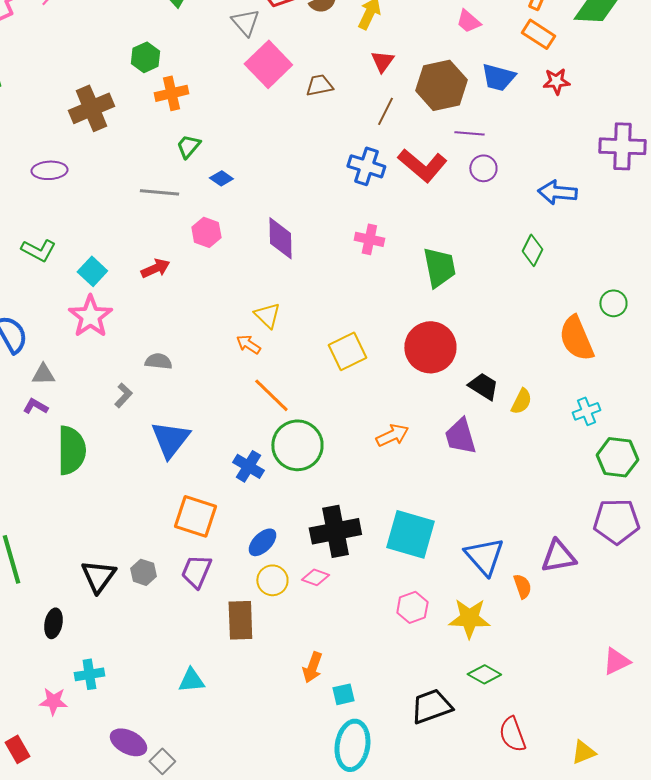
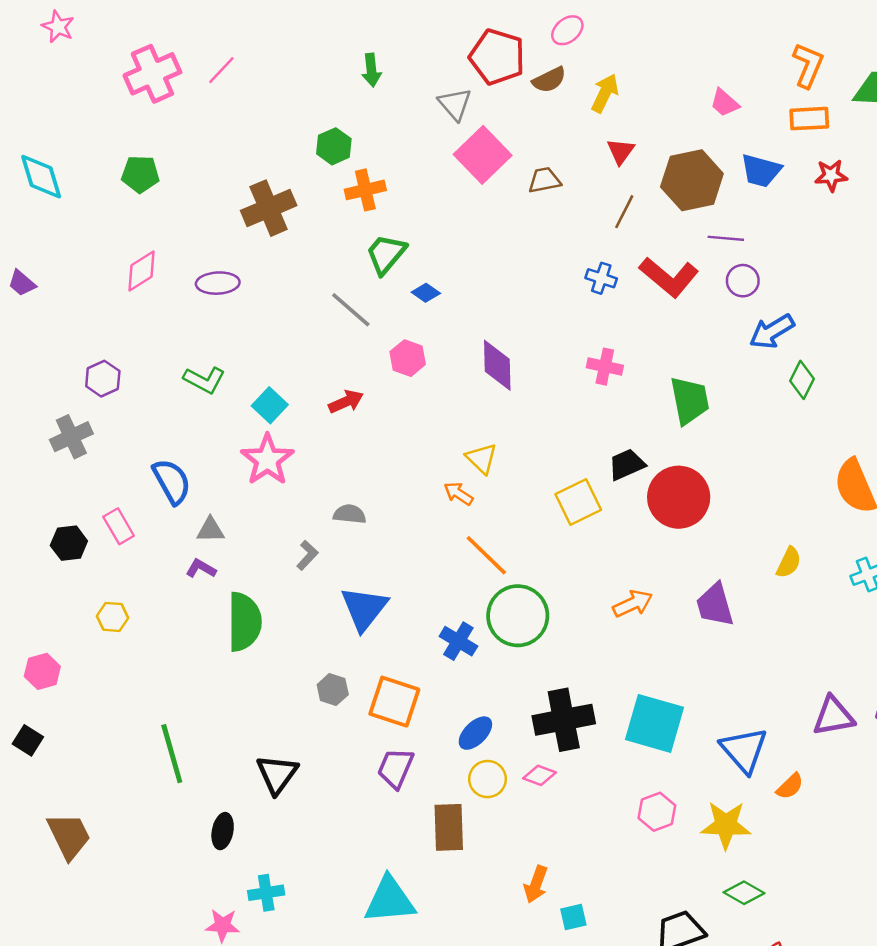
orange rectangle: (538, 34) -> (809, 119), turned -36
green trapezoid: (188, 146) -> (386, 254), size x1.4
blue cross: (366, 166) -> (601, 278), size x0.7
gray line: (159, 192) -> (351, 310), turned 36
blue arrow: (557, 192) -> (772, 331), moved, turned -36
black trapezoid: (483, 386) -> (627, 465), moved, turned -56
purple triangle: (558, 556) -> (833, 716), moved
gray hexagon: (143, 572) -> (333, 690), moved
orange semicircle: (522, 586) -> (790, 786), turned 65
cyan triangle: (191, 680) -> (390, 900), size x1.6

